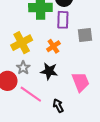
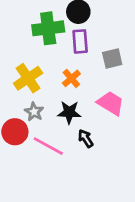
pink trapezoid: (81, 82) -> (111, 103), moved, turned -30
black arrow: (58, 106) -> (86, 138), moved

